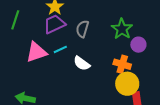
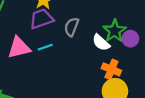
purple circle: (138, 45) -> (130, 39), moved
white semicircle: (82, 63) -> (101, 43), moved

